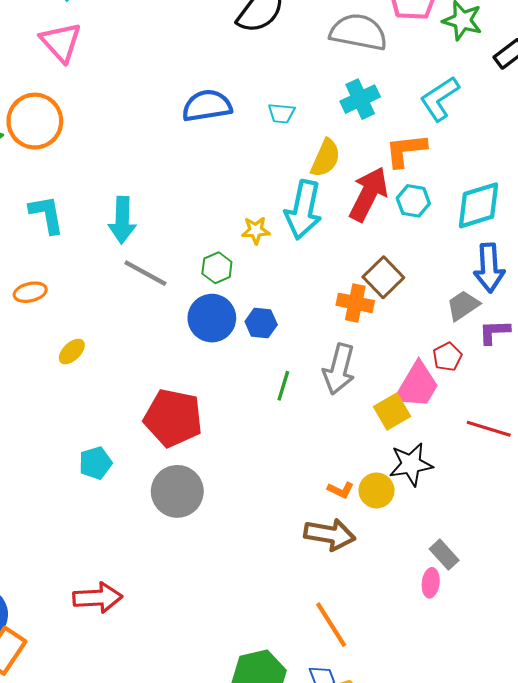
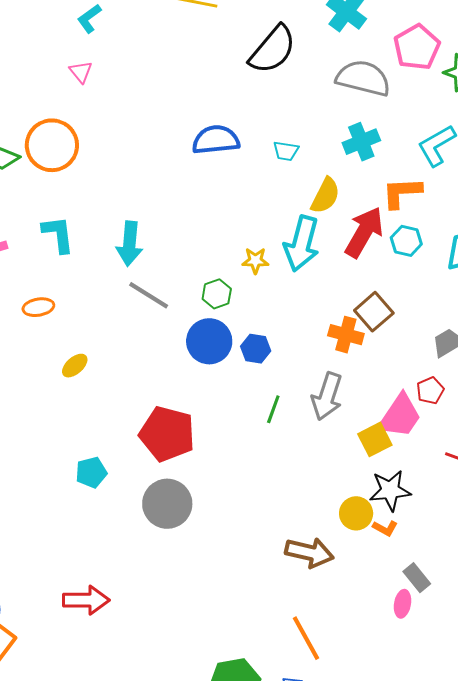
pink triangle: (61, 42) -> (81, 72), size x0.6
orange L-shape: (341, 490) -> (385, 528), moved

